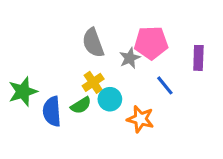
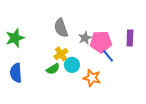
pink pentagon: (151, 43) -> (101, 42), moved
green star: (23, 92) -> (15, 38), moved
blue semicircle: (52, 111) -> (16, 73), moved

